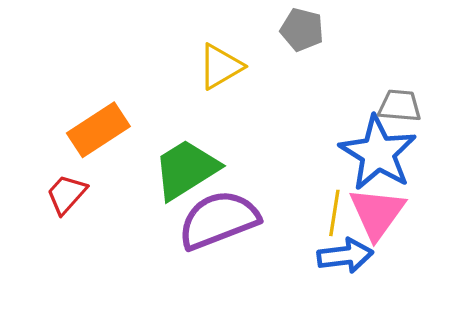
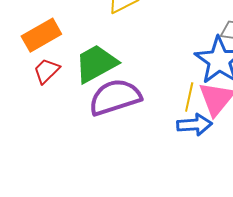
red trapezoid: (66, 194) -> (46, 71), moved

